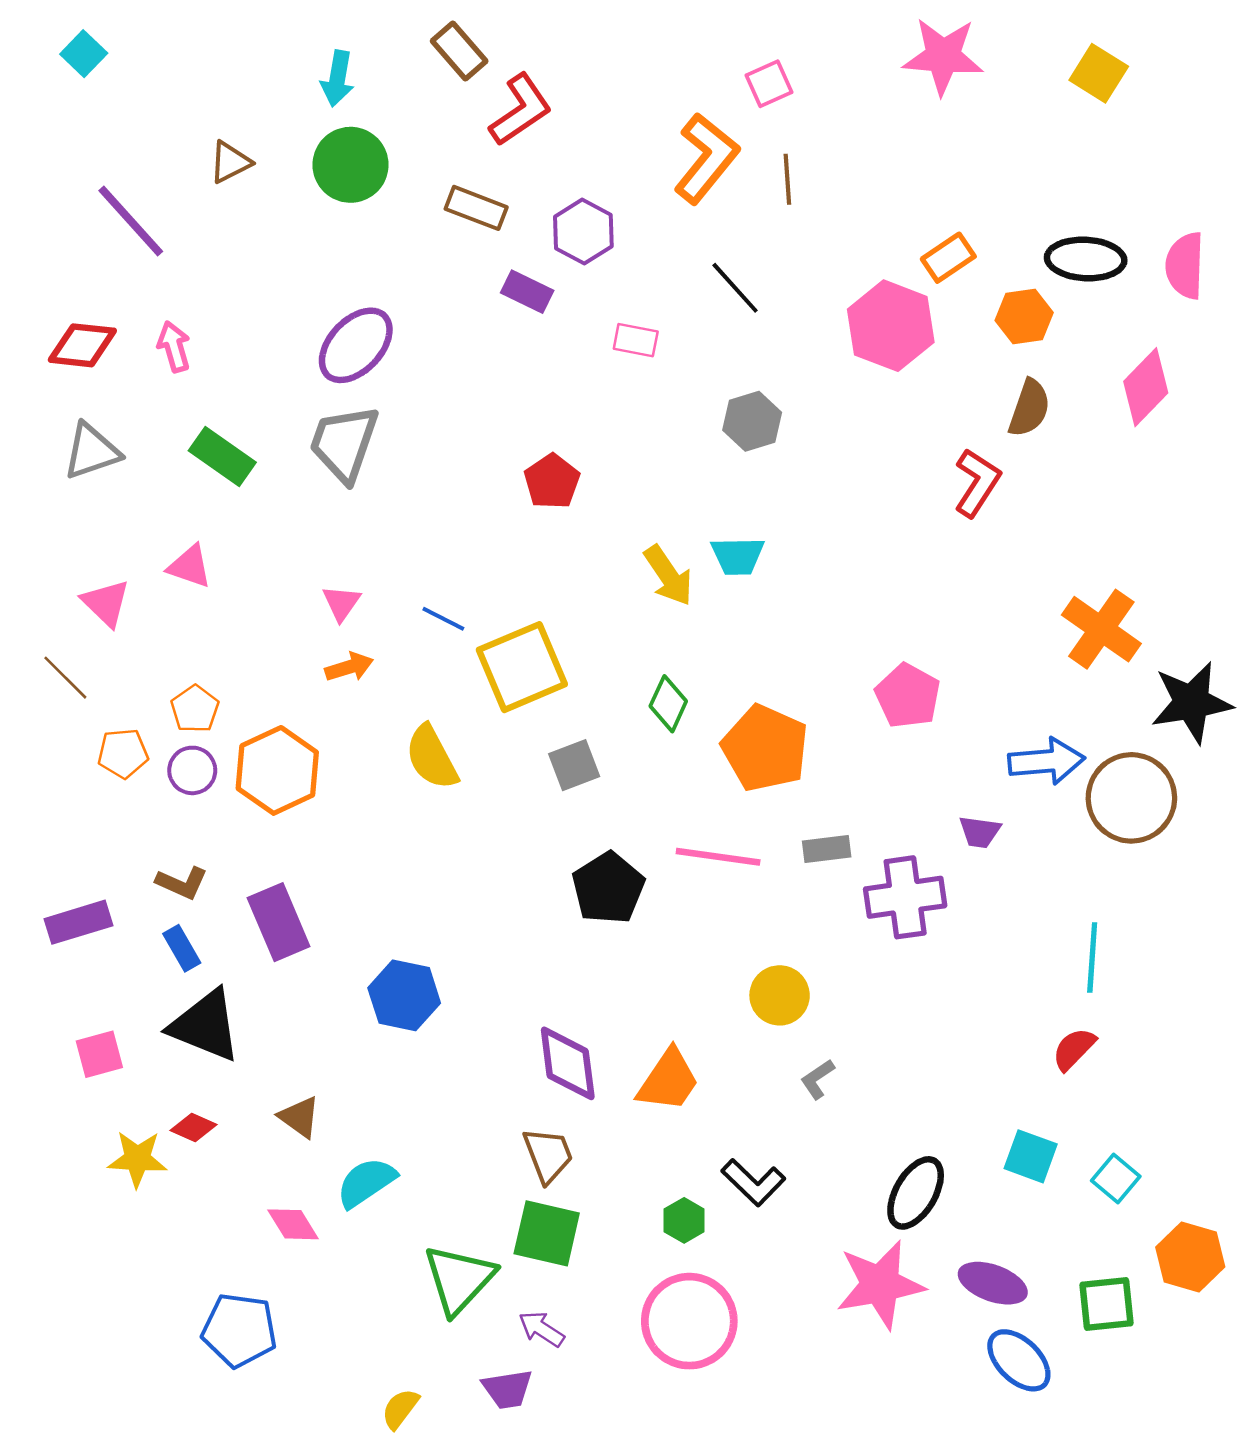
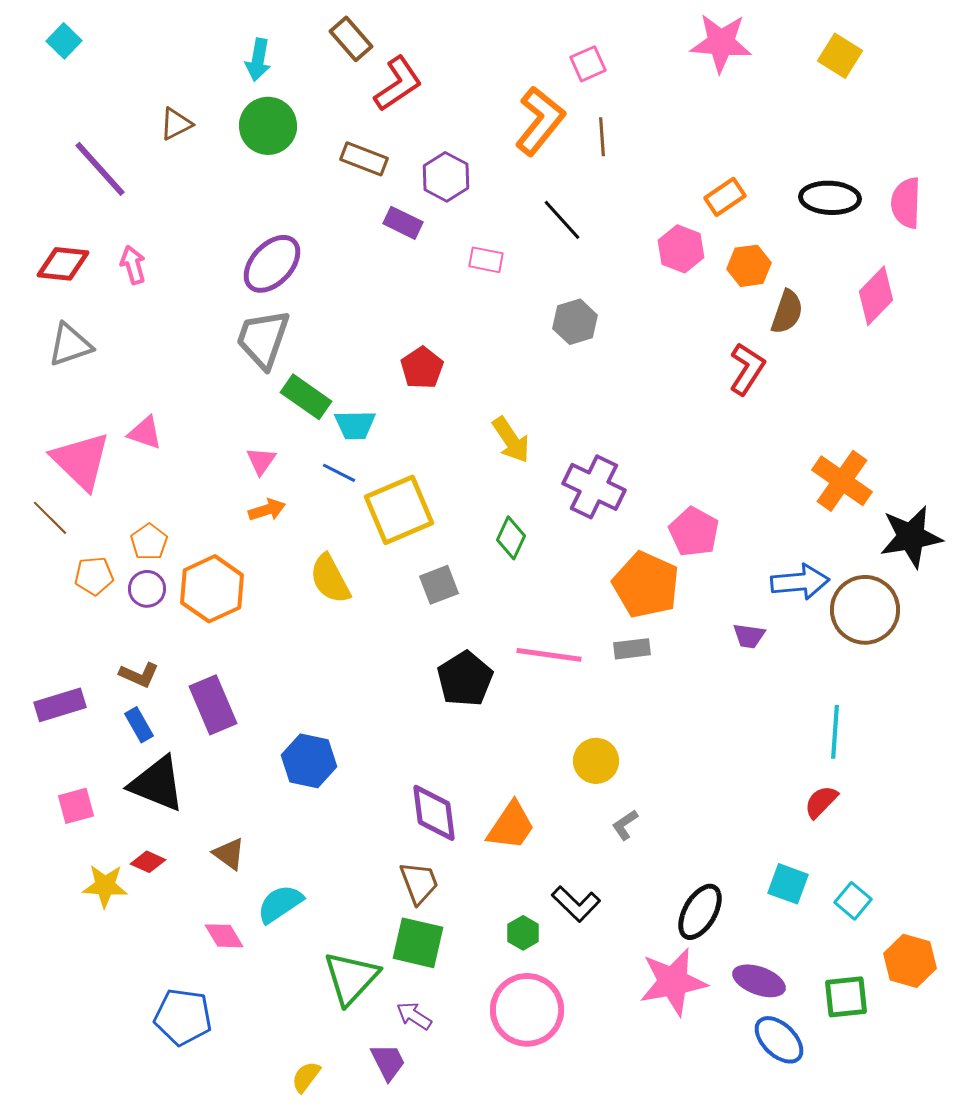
orange hexagon: (1024, 317) -> (749, 266), moved
pink hexagon: (891, 326) -> (681, 249), size x0.7
green rectangle: (222, 456) -> (306, 397), moved
cyan trapezoid: (738, 556) -> (355, 425), moved
pink triangle: (106, 603) -> (81, 461), size x1.6
orange pentagon: (765, 748) -> (646, 585), moved
purple cross: (905, 897) -> (594, 487), moved, turned 34
purple trapezoid: (507, 1389) -> (388, 1062), turned -108

